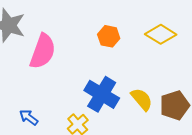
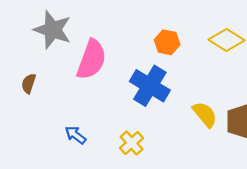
blue cross: (102, 94) -> (150, 86), moved

